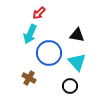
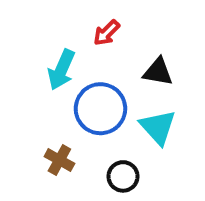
red arrow: (39, 13) -> (107, 33), moved
black circle: (70, 86) -> (123, 176), moved

